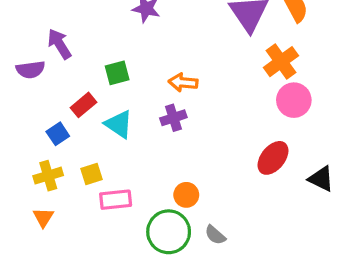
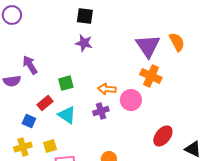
orange cross: (281, 62) -> (151, 76), moved, turned -30
pink circle: (294, 100) -> (131, 100), moved
blue square: (58, 134) -> (29, 121), turned -32

